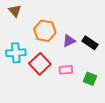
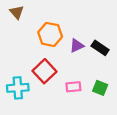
cyan cross: (16, 53) -> (18, 88), moved
pink rectangle: (66, 70) -> (73, 87), moved

